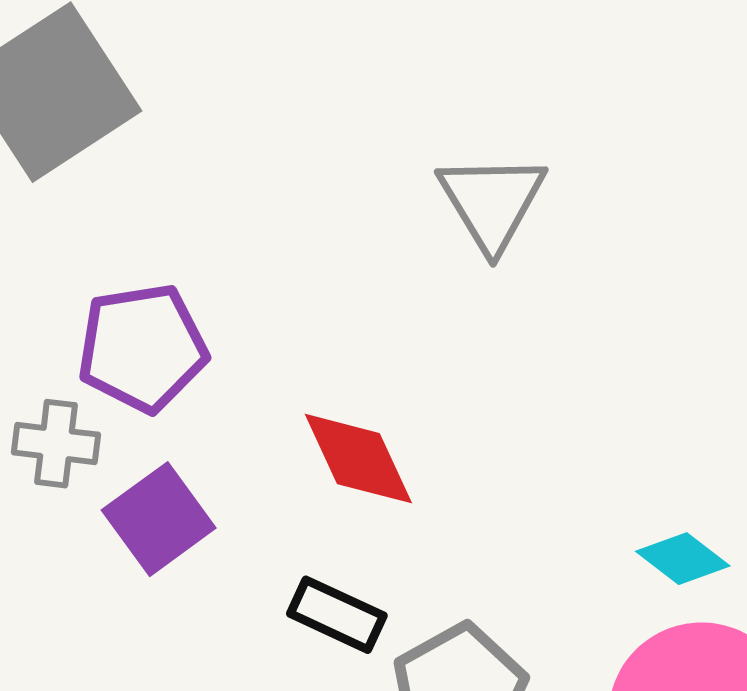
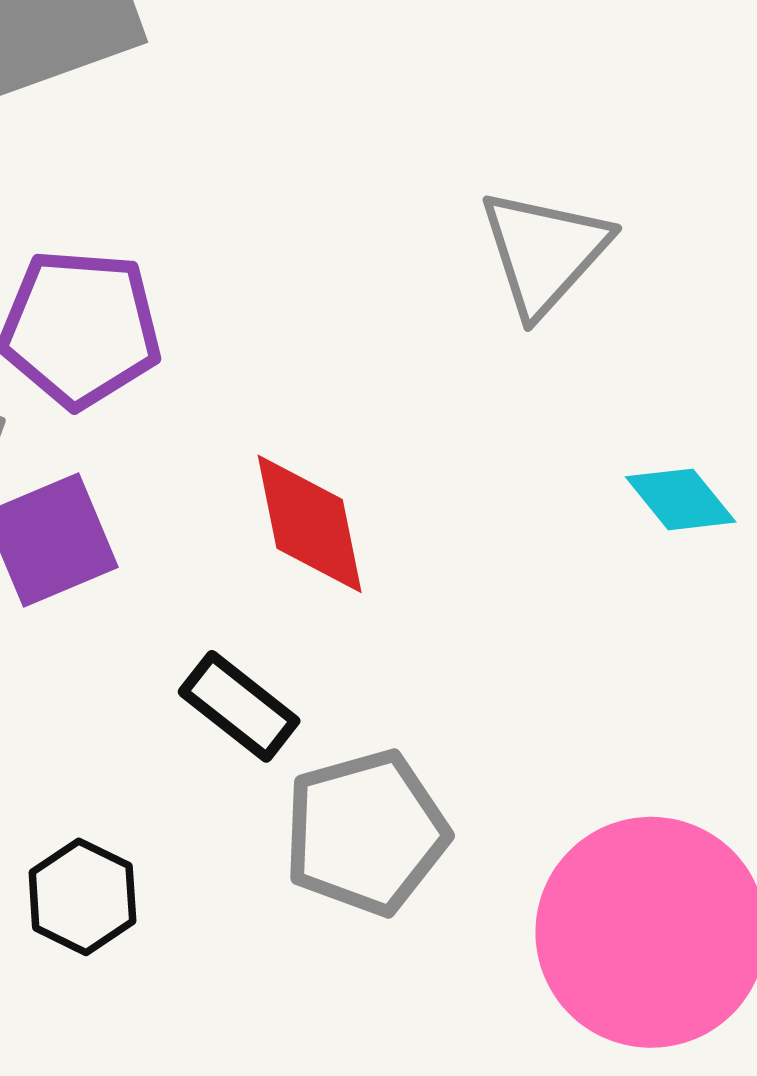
cyan diamond: (683, 559) -> (681, 499), moved

